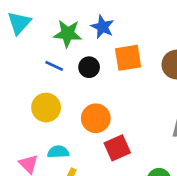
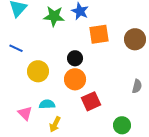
blue line: (54, 66) -> (16, 48), moved
black circle: (89, 67) -> (75, 58), moved

